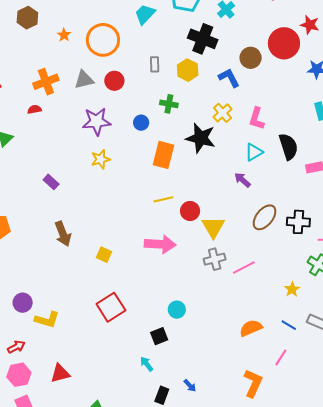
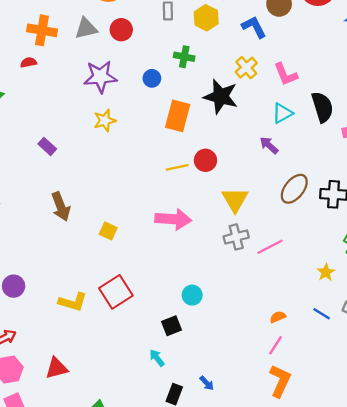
orange cross: (46, 82) -> (42, 30), turned 30
pink L-shape: (257, 119) -> (286, 74), turned -40
red circle: (190, 211) -> (205, 160), moved
yellow L-shape: (47, 320) -> (73, 302), moved
orange semicircle: (251, 328) -> (278, 317), size x0.6
pink line: (281, 357) -> (276, 345), moved

